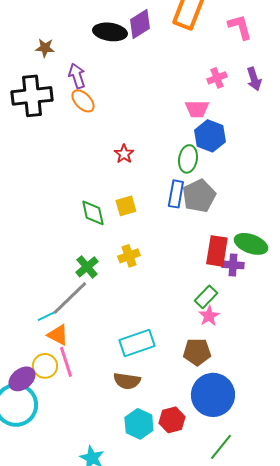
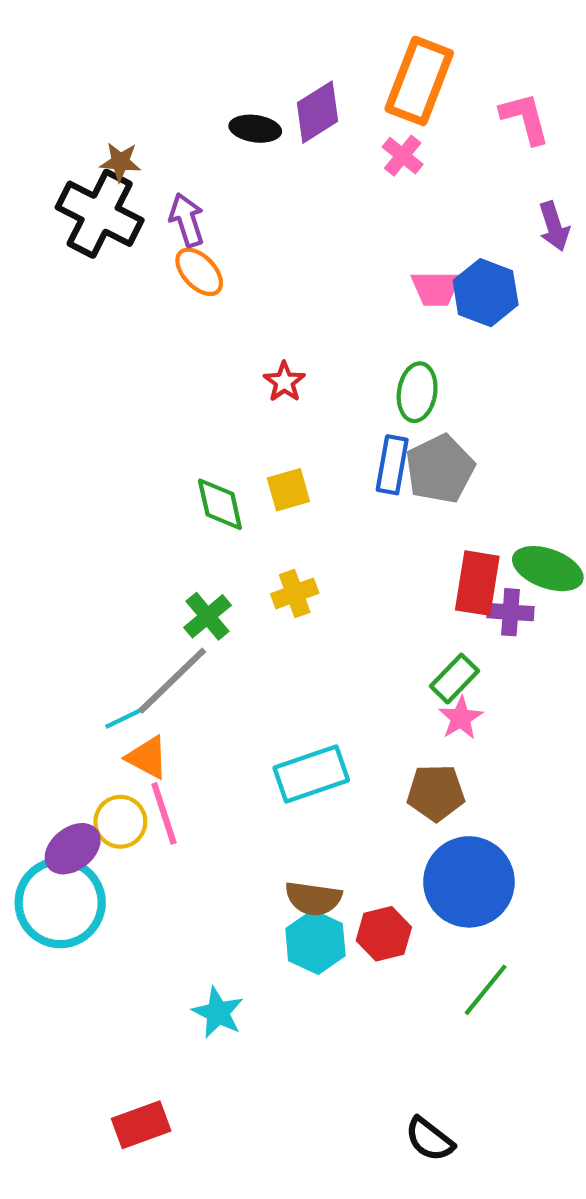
black ellipse: (110, 32) -> (255, 129), size x0.7
pink cross: (217, 78) -> (403, 156), moved, turned -30
black cross: (32, 96) -> (100, 214), moved, turned 33
blue hexagon: (210, 136) -> (486, 293), moved
brown semicircle: (127, 381) -> (313, 899), moved

